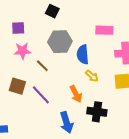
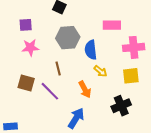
brown line: (42, 66) -> (58, 68), moved, turned 32
black cross: (97, 112) -> (121, 106), moved, turned -30
blue arrow: (67, 122) -> (76, 118), turned -130

